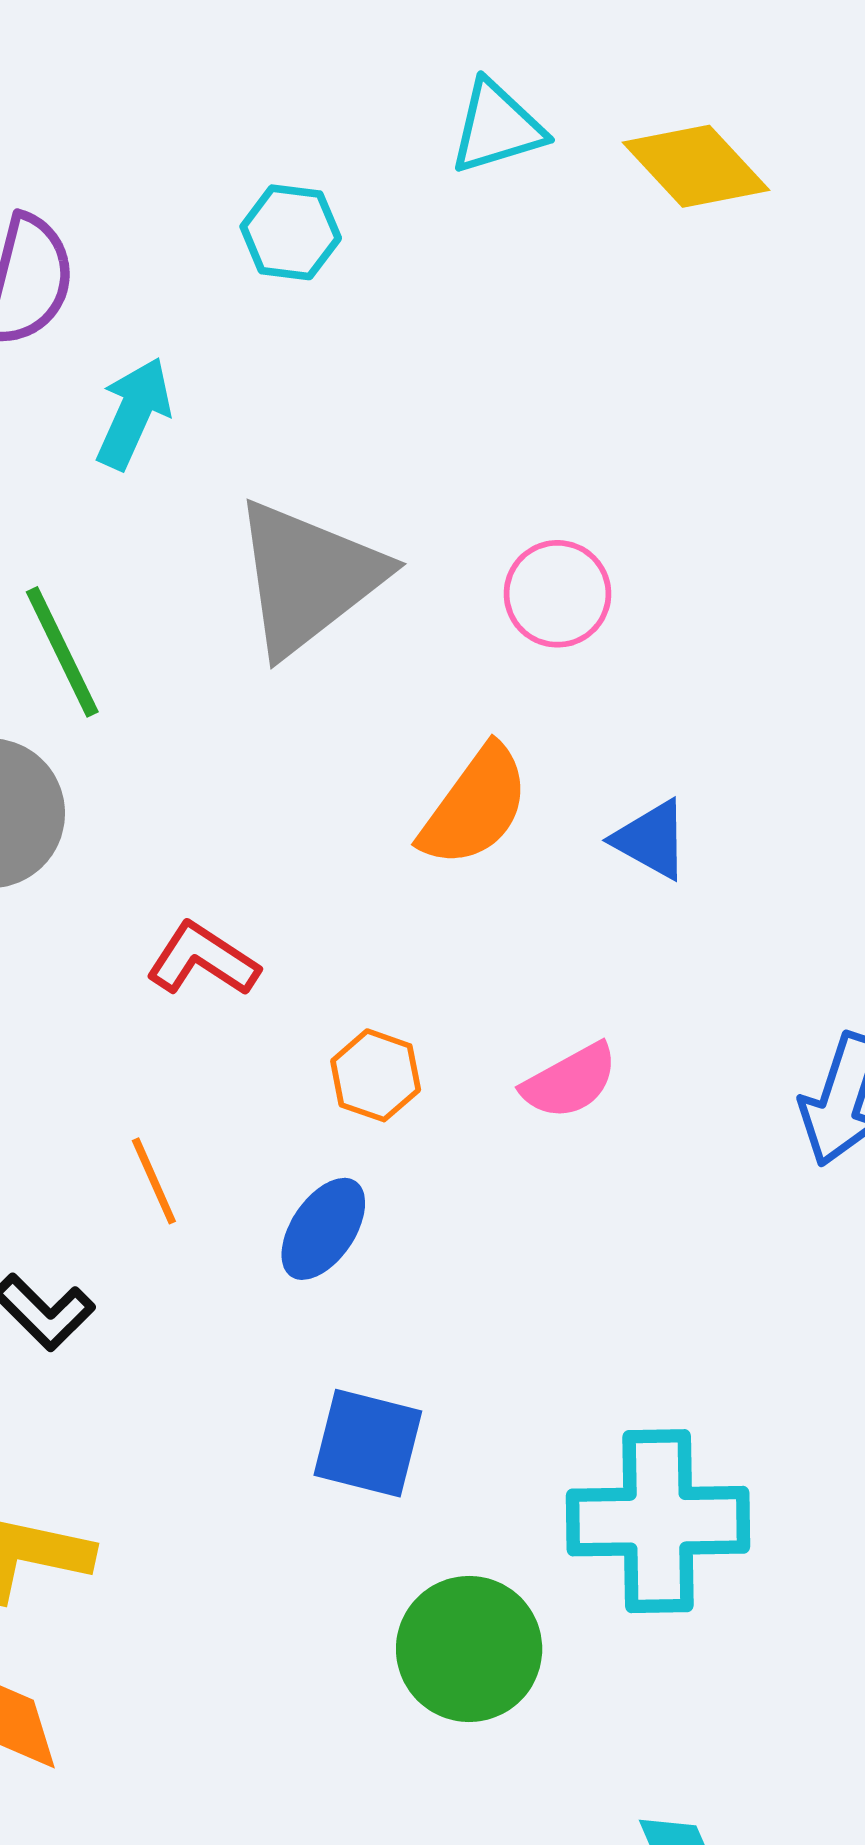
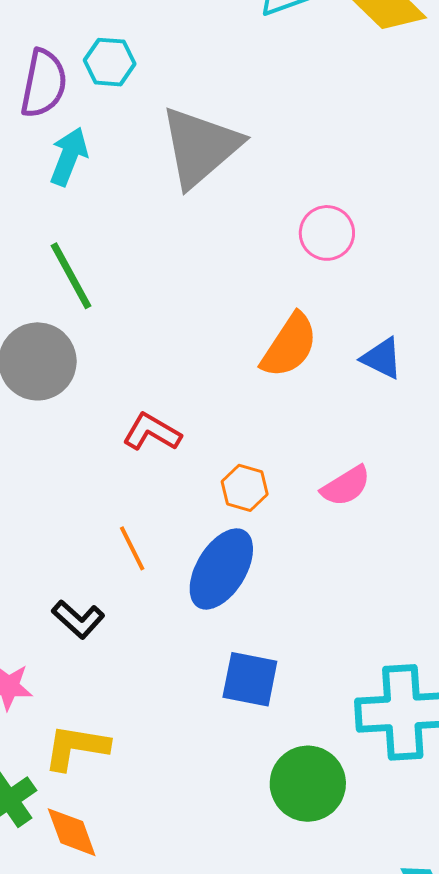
cyan hexagon: (291, 232) -> (110, 62), moved
cyan arrow: (134, 413) -> (69, 157), moved
gray triangle: (308, 577) -> (200, 147), moved
blue ellipse: (323, 1229) -> (221, 569), size x1.5

